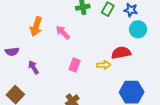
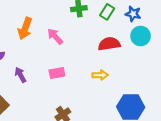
red semicircle: (121, 53) -> (109, 44), moved
pink rectangle: (75, 65) -> (57, 73), moved, turned 56

